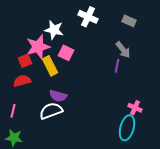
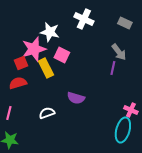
purple semicircle: (58, 96) -> (76, 98), moved
white semicircle: (51, 111) -> (47, 113), size x0.7

